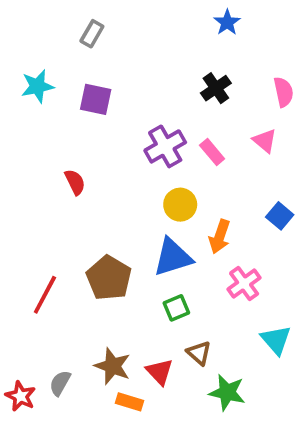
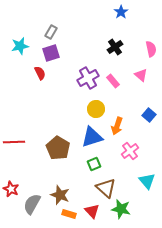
gray rectangle: (92, 34) -> (51, 32), moved
purple square: (96, 99) -> (51, 53), turned -30
red semicircle: (75, 182) -> (40, 73), moved
red line: (45, 295) -> (14, 142), moved, turned 60
brown triangle: (199, 353) -> (106, 188), size x1.5
red triangle: (160, 372) -> (92, 211), moved
gray semicircle: (60, 383) -> (32, 204), size x1.5
red star: (21, 396) -> (11, 189), moved

